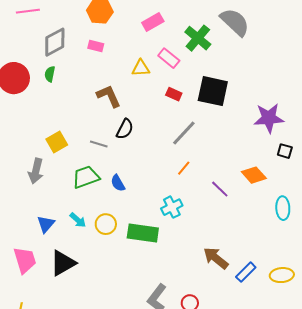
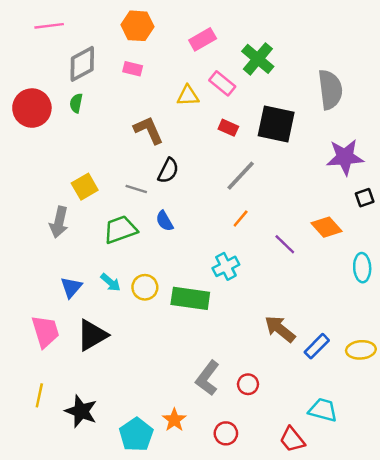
gray semicircle: (235, 22) -> (330, 90), moved, turned 40
black square: (285, 151) -> (365, 198), turned -35
blue semicircle: (118, 183) -> (165, 221), moved

